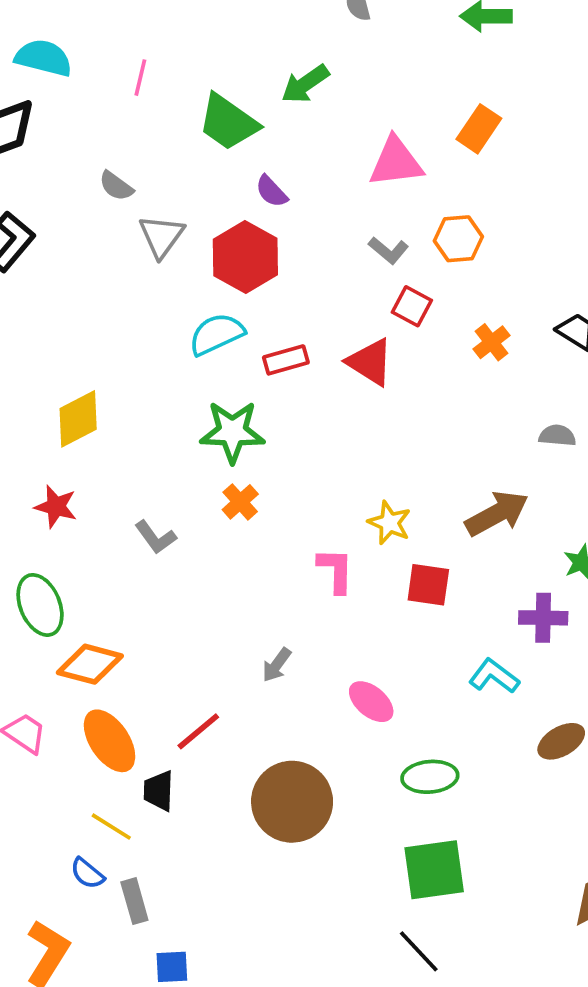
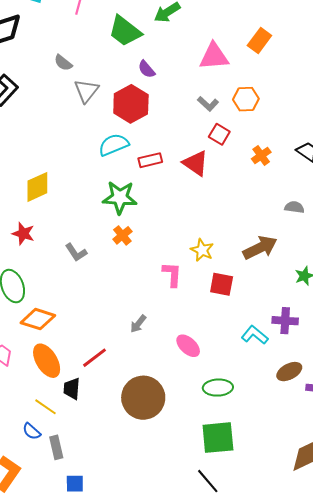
purple cross: (543, 618) -> (285, 321), moved

